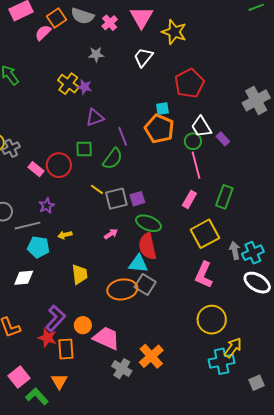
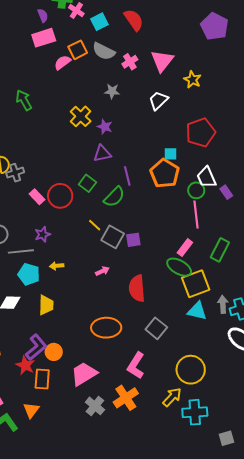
yellow star: (174, 32) -> (192, 80), size x0.7
purple star: (84, 87) -> (105, 127), moved
green square: (84, 149) -> (87, 183), turned 30
gray square: (116, 199) -> (113, 237), turned 35
green ellipse: (148, 223) -> (179, 267), moved
cyan triangle: (138, 264) -> (197, 311), moved
yellow trapezoid: (80, 274) -> (46, 305), moved
pink L-shape: (204, 275) -> (136, 366), moved
gray square: (145, 284) -> (156, 328), moved
orange circle: (83, 325) -> (54, 352), moved
pink trapezoid: (106, 338) -> (84, 374), turned -64
yellow arrow: (233, 348) -> (172, 397), moved

